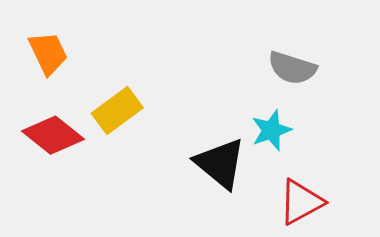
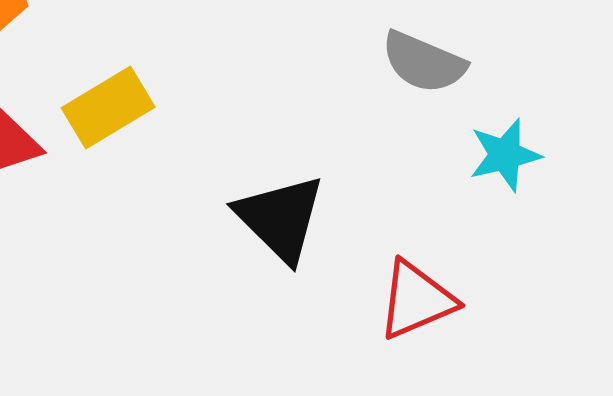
cyan star: (271, 130) -> (505, 155), moved

